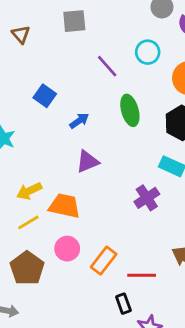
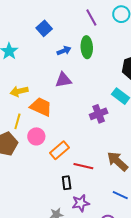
green ellipse: (130, 110) -> (87, 47), moved
yellow line: (28, 222) -> (17, 121), moved, turned -56

